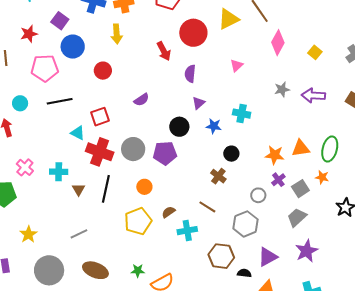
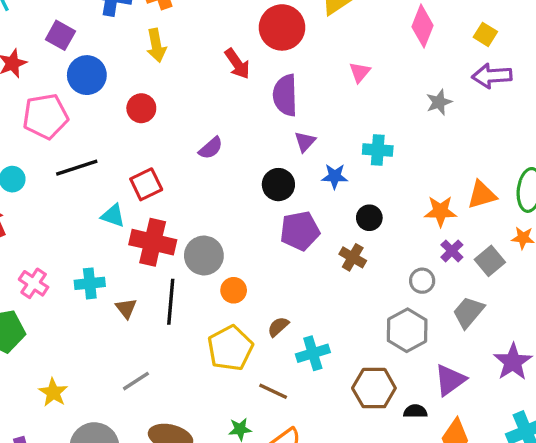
purple semicircle: (190, 74) -> (285, 95), size x1.4
purple arrow: (313, 95) -> (492, 76), moved
gray circle: (133, 149) -> (204, 255), moved
purple pentagon: (165, 153) -> (300, 231), moved
brown line: (207, 207) -> (273, 391), moved
gray trapezoid: (297, 217) -> (468, 312), moved

